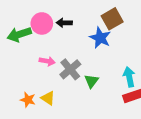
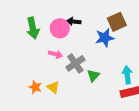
pink circle: (42, 23) -> (60, 28), moved
green arrow: (19, 34) -> (33, 28), turned -90
blue star: (100, 38) -> (105, 38), turned 30

